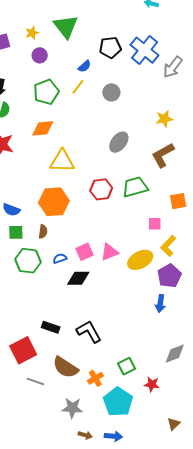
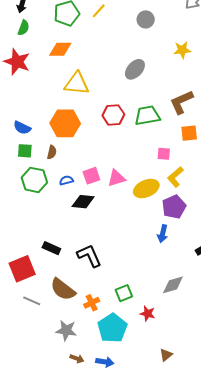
gray circle: (111, 92) -> (146, 19), moved
brown L-shape: (163, 155) -> (181, 102), moved

